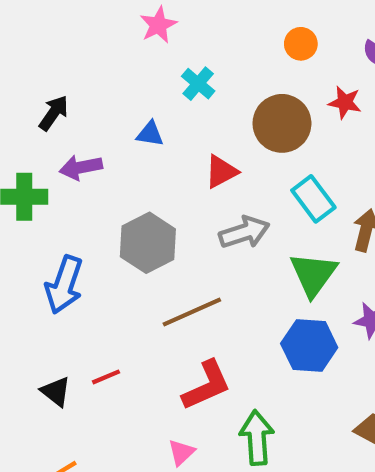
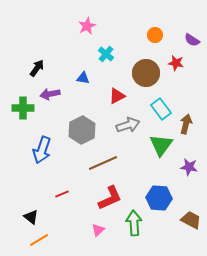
blue hexagon: (309, 345) -> (159, 198), moved
black triangle: (56, 392) -> (31, 217), moved

